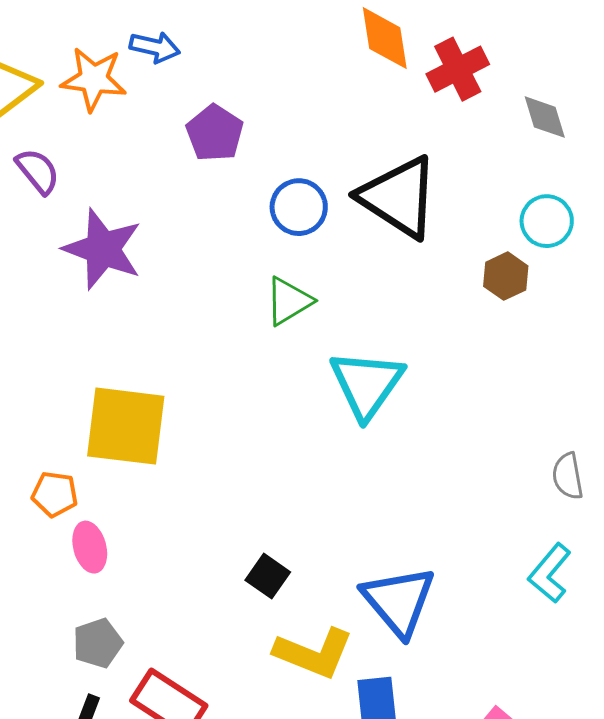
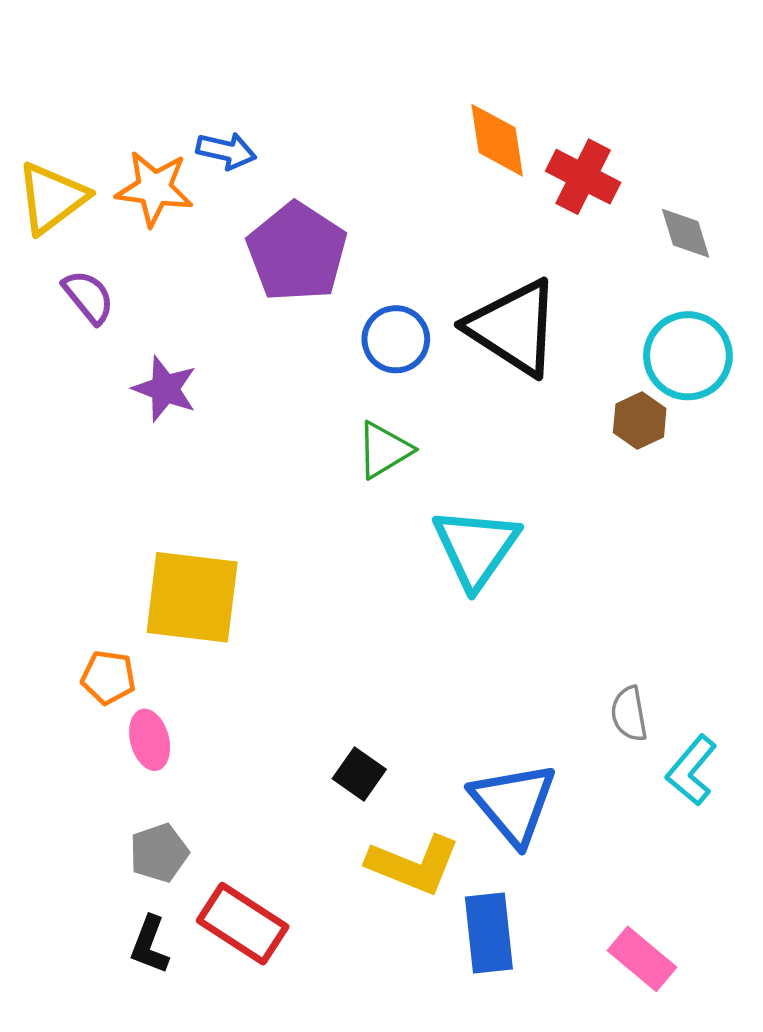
red cross: (458, 69) -> (583, 177), turned -36
purple pentagon: (215, 133) -> (297, 252), size x1.5
cyan circle: (547, 221) -> (688, 356), size x1.4
purple star: (103, 249) -> (165, 389), size x0.7
gray semicircle: (568, 476) -> (629, 714), moved

